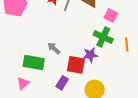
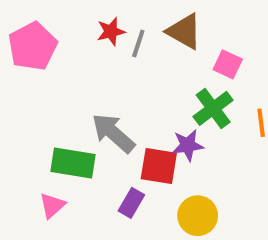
green cross: (103, 37) -> (213, 108), turned 30
gray arrow: (54, 48) -> (113, 133), size x1.6

